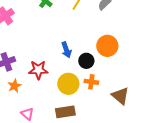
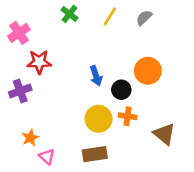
red star: (38, 70) -> (39, 62), moved
orange star: (14, 86) -> (30, 138), moved

